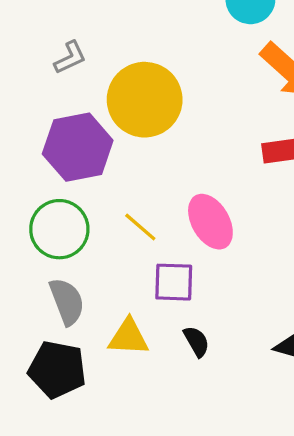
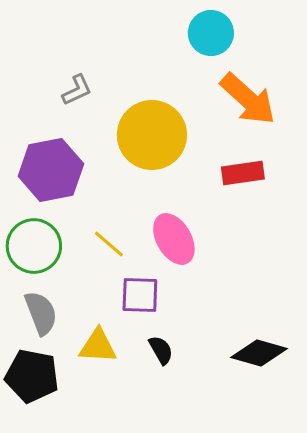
gray L-shape: (70, 58) -> (77, 90), moved
yellow circle: (145, 100) -> (152, 135), moved

